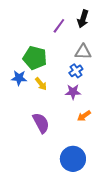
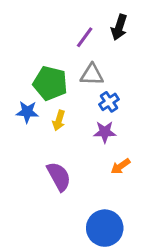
gray triangle: (83, 52) -> (92, 75), moved
yellow arrow: (41, 84) -> (59, 120), turned 56

